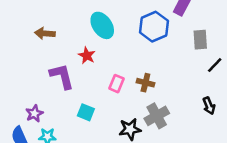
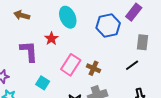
black line: (215, 65) -> (132, 65), moved
pink rectangle: (117, 84) -> (71, 65), size x1.5

